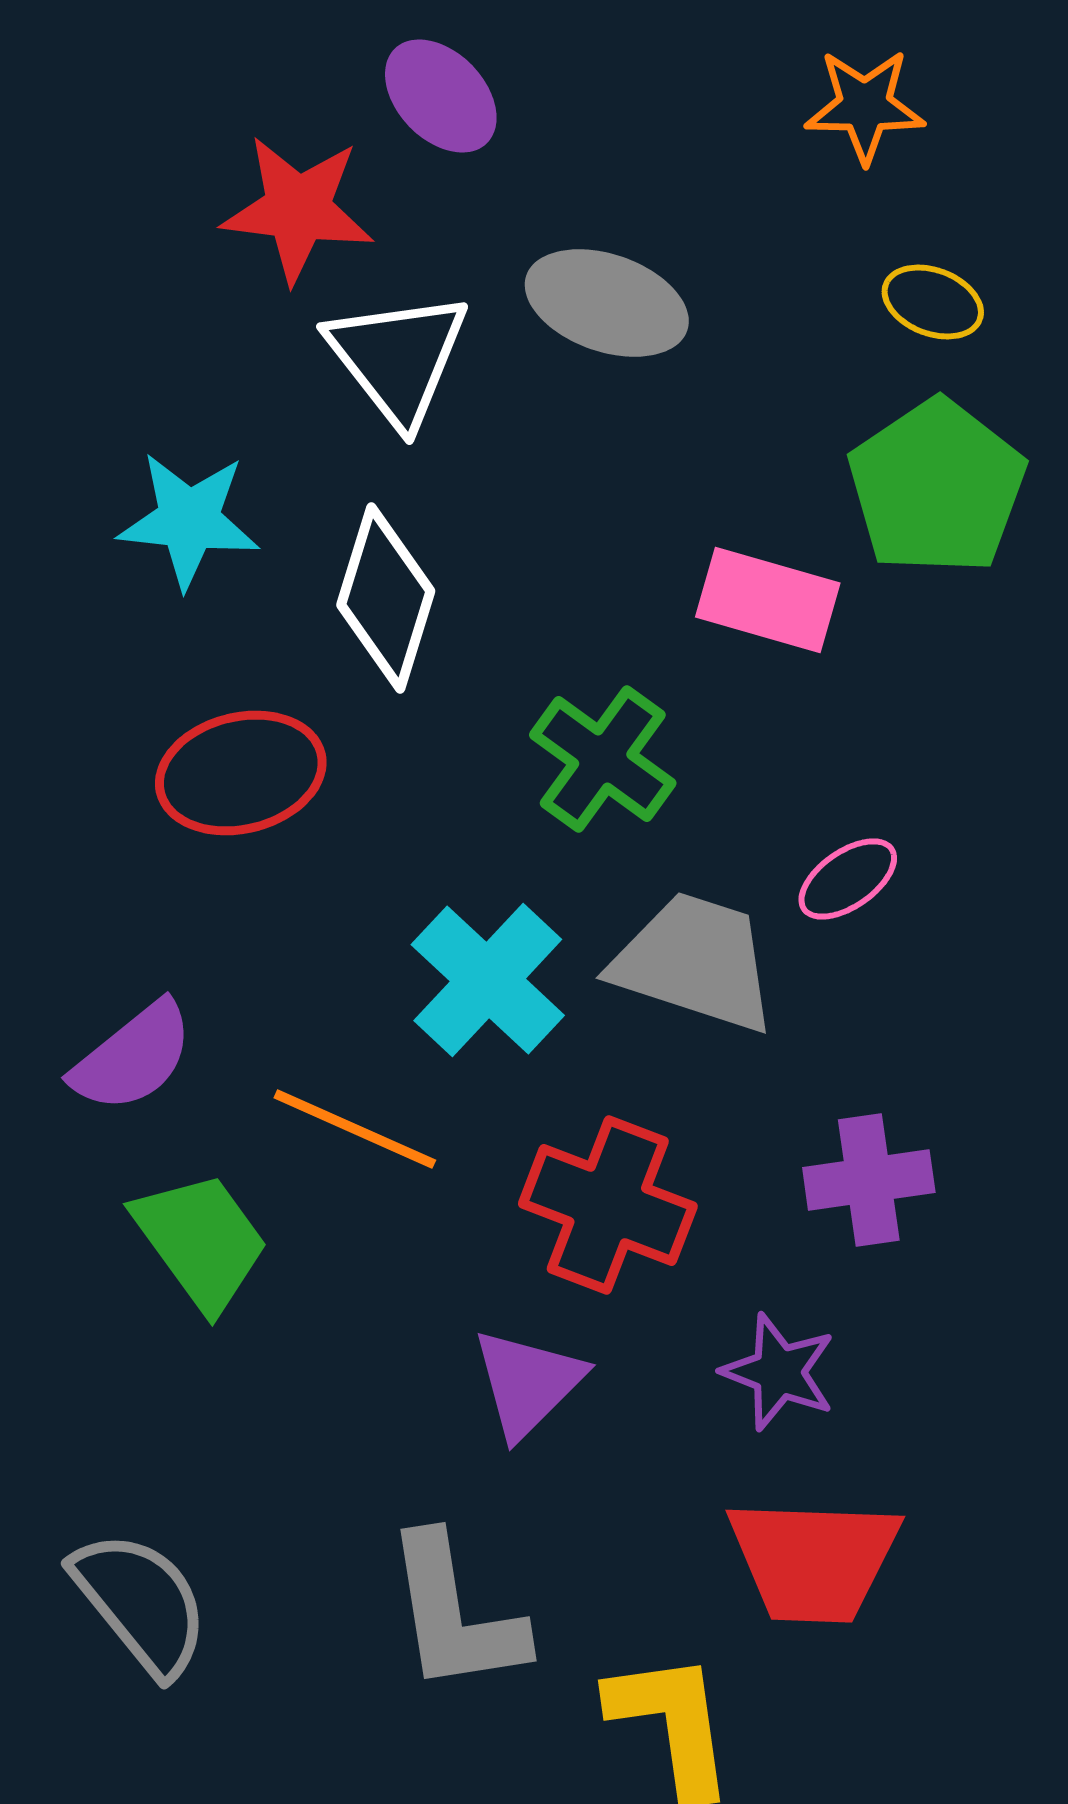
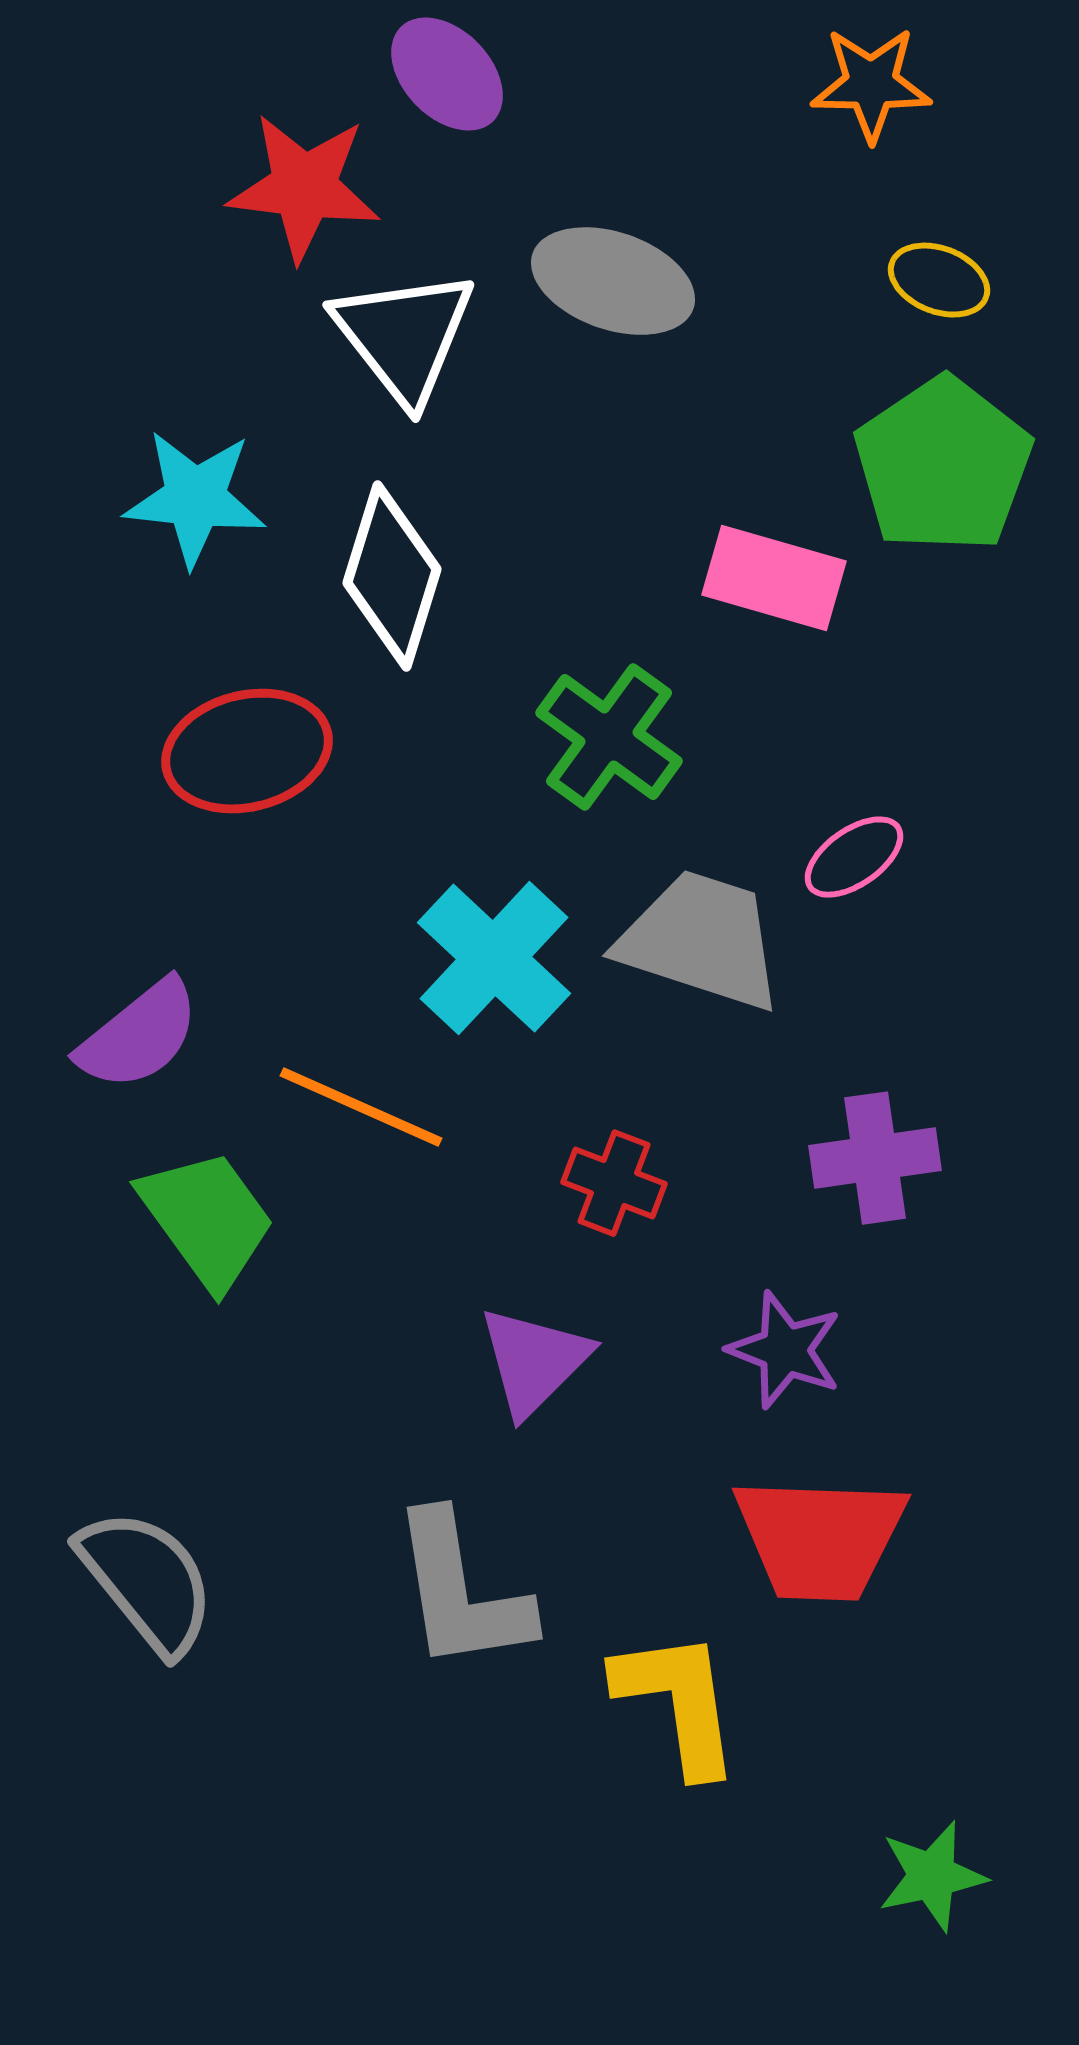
red cross: (608, 1205) -> (614, 1183), size x0.6

